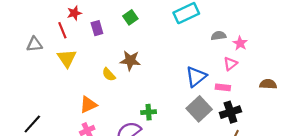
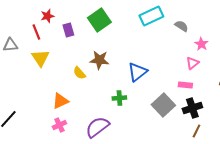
green square: (130, 17) -> (99, 20), size x1.6
gray semicircle: (219, 36) -> (181, 26), moved, turned 40
blue triangle: (196, 77) -> (137, 72), moved
green cross: (149, 112) -> (119, 98), moved

